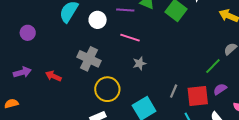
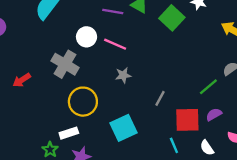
white circle: (98, 20) -> (86, 37), moved
red arrow: (53, 76) -> (22, 80), turned -63
gray line: (174, 91) -> (160, 98), moved

